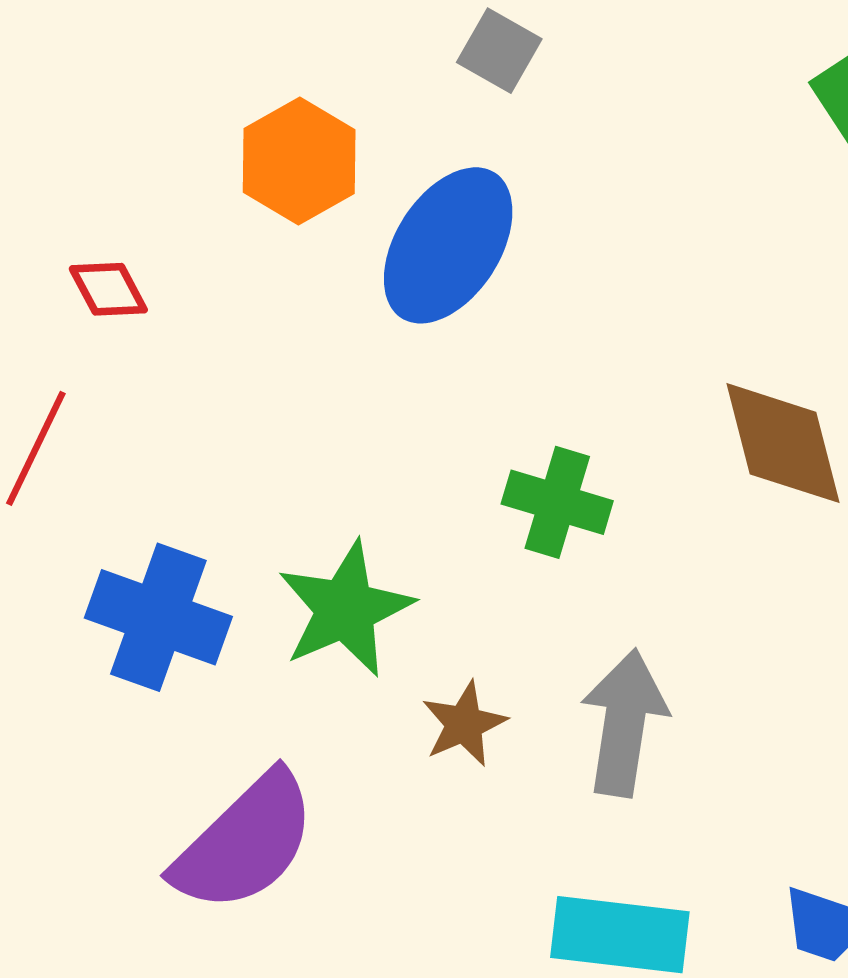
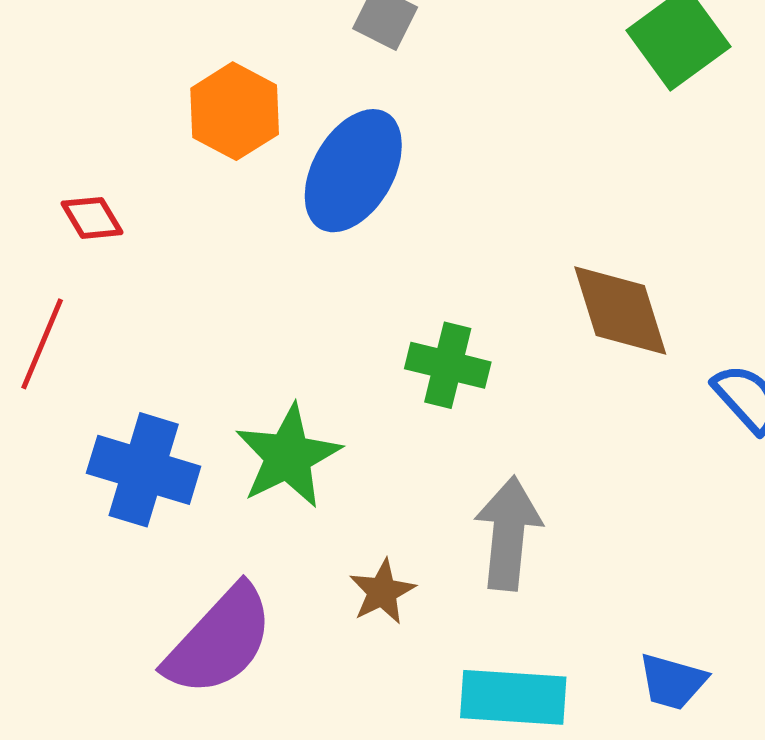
brown star: (464, 724) -> (382, 592), moved

